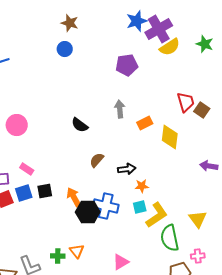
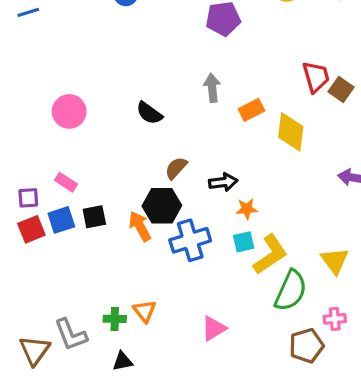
pink circle: (17, 125) -> (69, 111), moved
blue cross: (106, 206) -> (190, 240), turned -30
black hexagon: (88, 212) -> (162, 206), moved
green semicircle: (170, 238) -> (291, 291), turned -144

